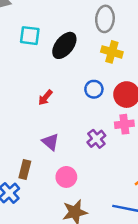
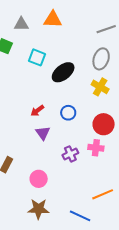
blue circle: (94, 89) -> (68, 113), moved
purple triangle: (51, 142) -> (43, 133), moved

